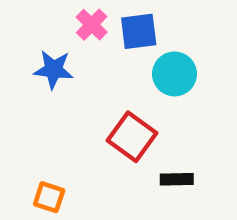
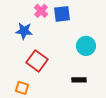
cyan circle: (175, 74) -> (86, 46), moved
red square: (132, 137) -> (37, 61), moved

